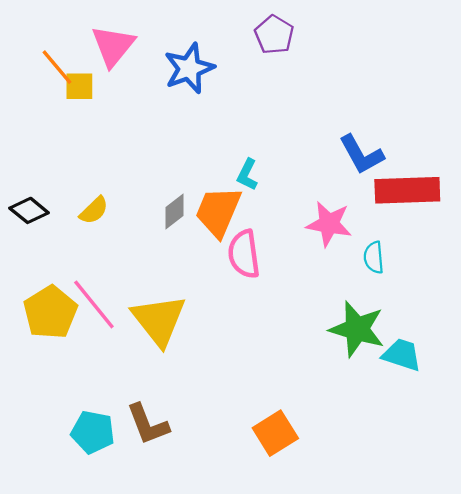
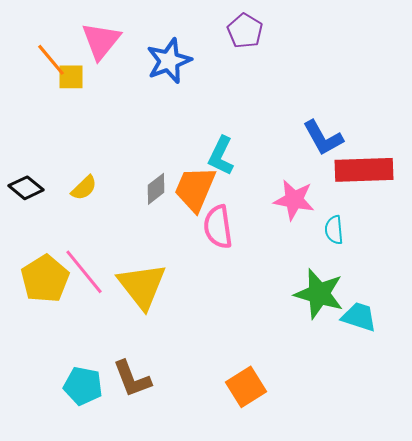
cyan L-shape: (247, 175) -> (221, 156), size x1.4

